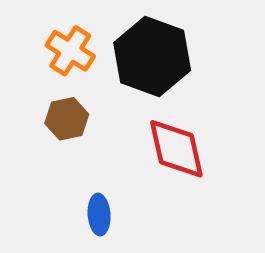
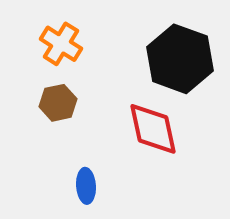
black hexagon: (152, 57) -> (180, 59), moved

